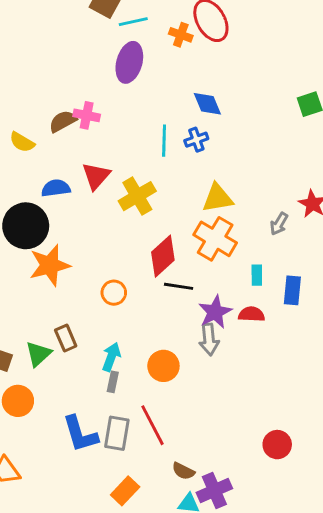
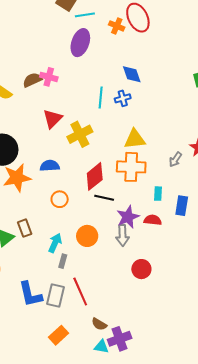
blue semicircle: (56, 188) -> (50, 166), moved
orange cross: (215, 239) -> (131, 167), turned -32
orange circle: (163, 366) -> (87, 236), moved
gray rectangle: (113, 382) -> (63, 261), moved
red circle: (277, 445) -> (141, 269), moved

